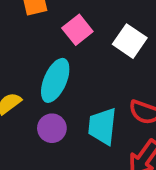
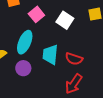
cyan trapezoid: (102, 126) -> (50, 55), moved

